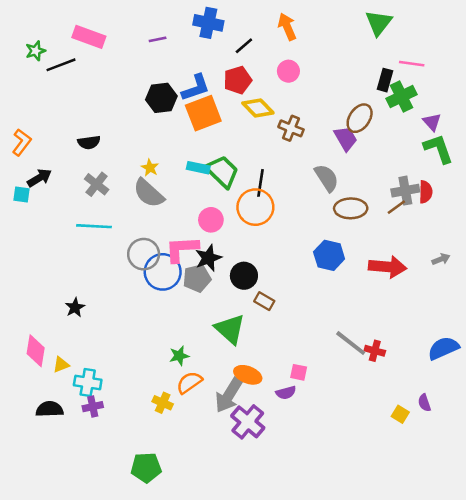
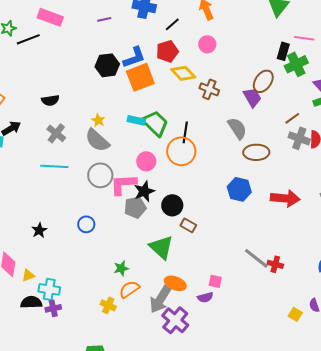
gray cross: (405, 191) -> (299, 138), turned 30
brown line: (396, 207) -> (292, 118), moved
gray circle: (144, 254) -> (100, 175), moved
blue circle: (163, 272) -> (86, 224), moved, size x0.6
black semicircle: (50, 409) -> (31, 302), moved

